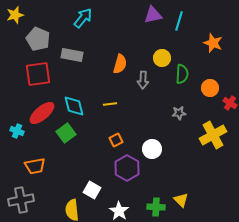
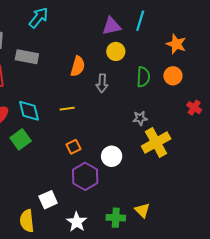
purple triangle: (153, 15) -> (112, 26), moved
yellow circle: (162, 58) -> (116, 51), moved
orange circle: (210, 88) -> (173, 76), moved
yellow cross: (213, 135) -> (156, 143), moved
white square: (92, 190) -> (48, 200), turned 36

